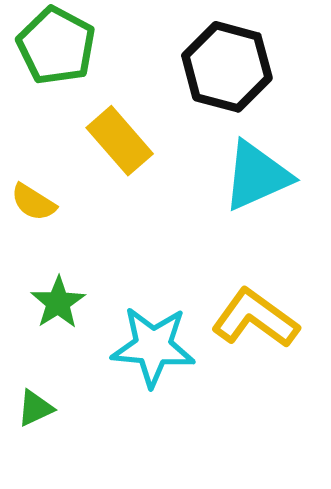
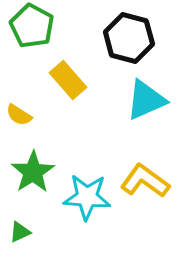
green star: (58, 303) -> (33, 172), size x1.4

